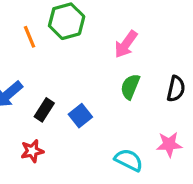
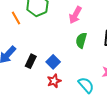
red star: (32, 151) -> (54, 81), moved
cyan semicircle: (129, 160) -> (86, 85), turned 30

